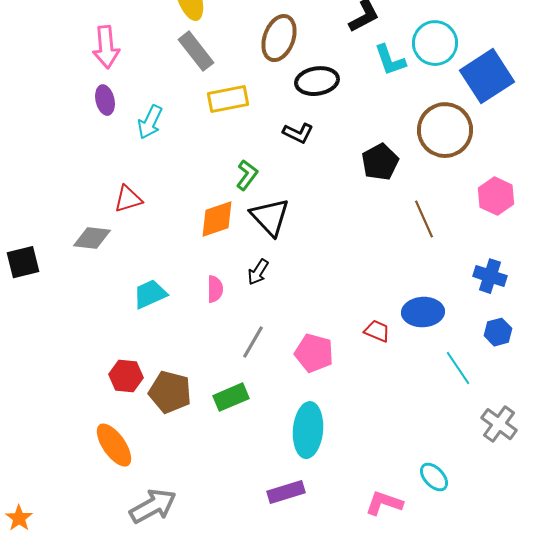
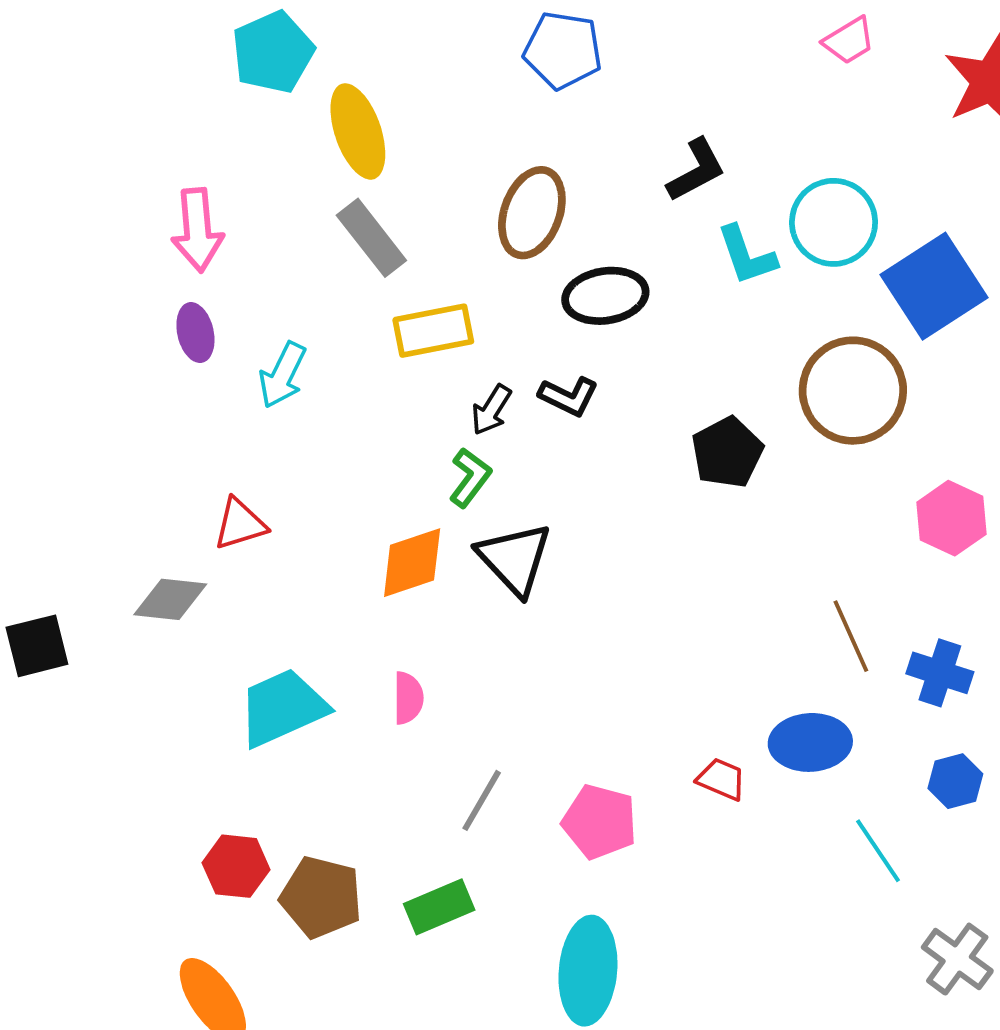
brown line: (424, 219) -> (851, 636), moved
black arrow: (258, 272) -> (491, 410), moved
cyan trapezoid: (150, 294) -> (282, 708), size x1.4

